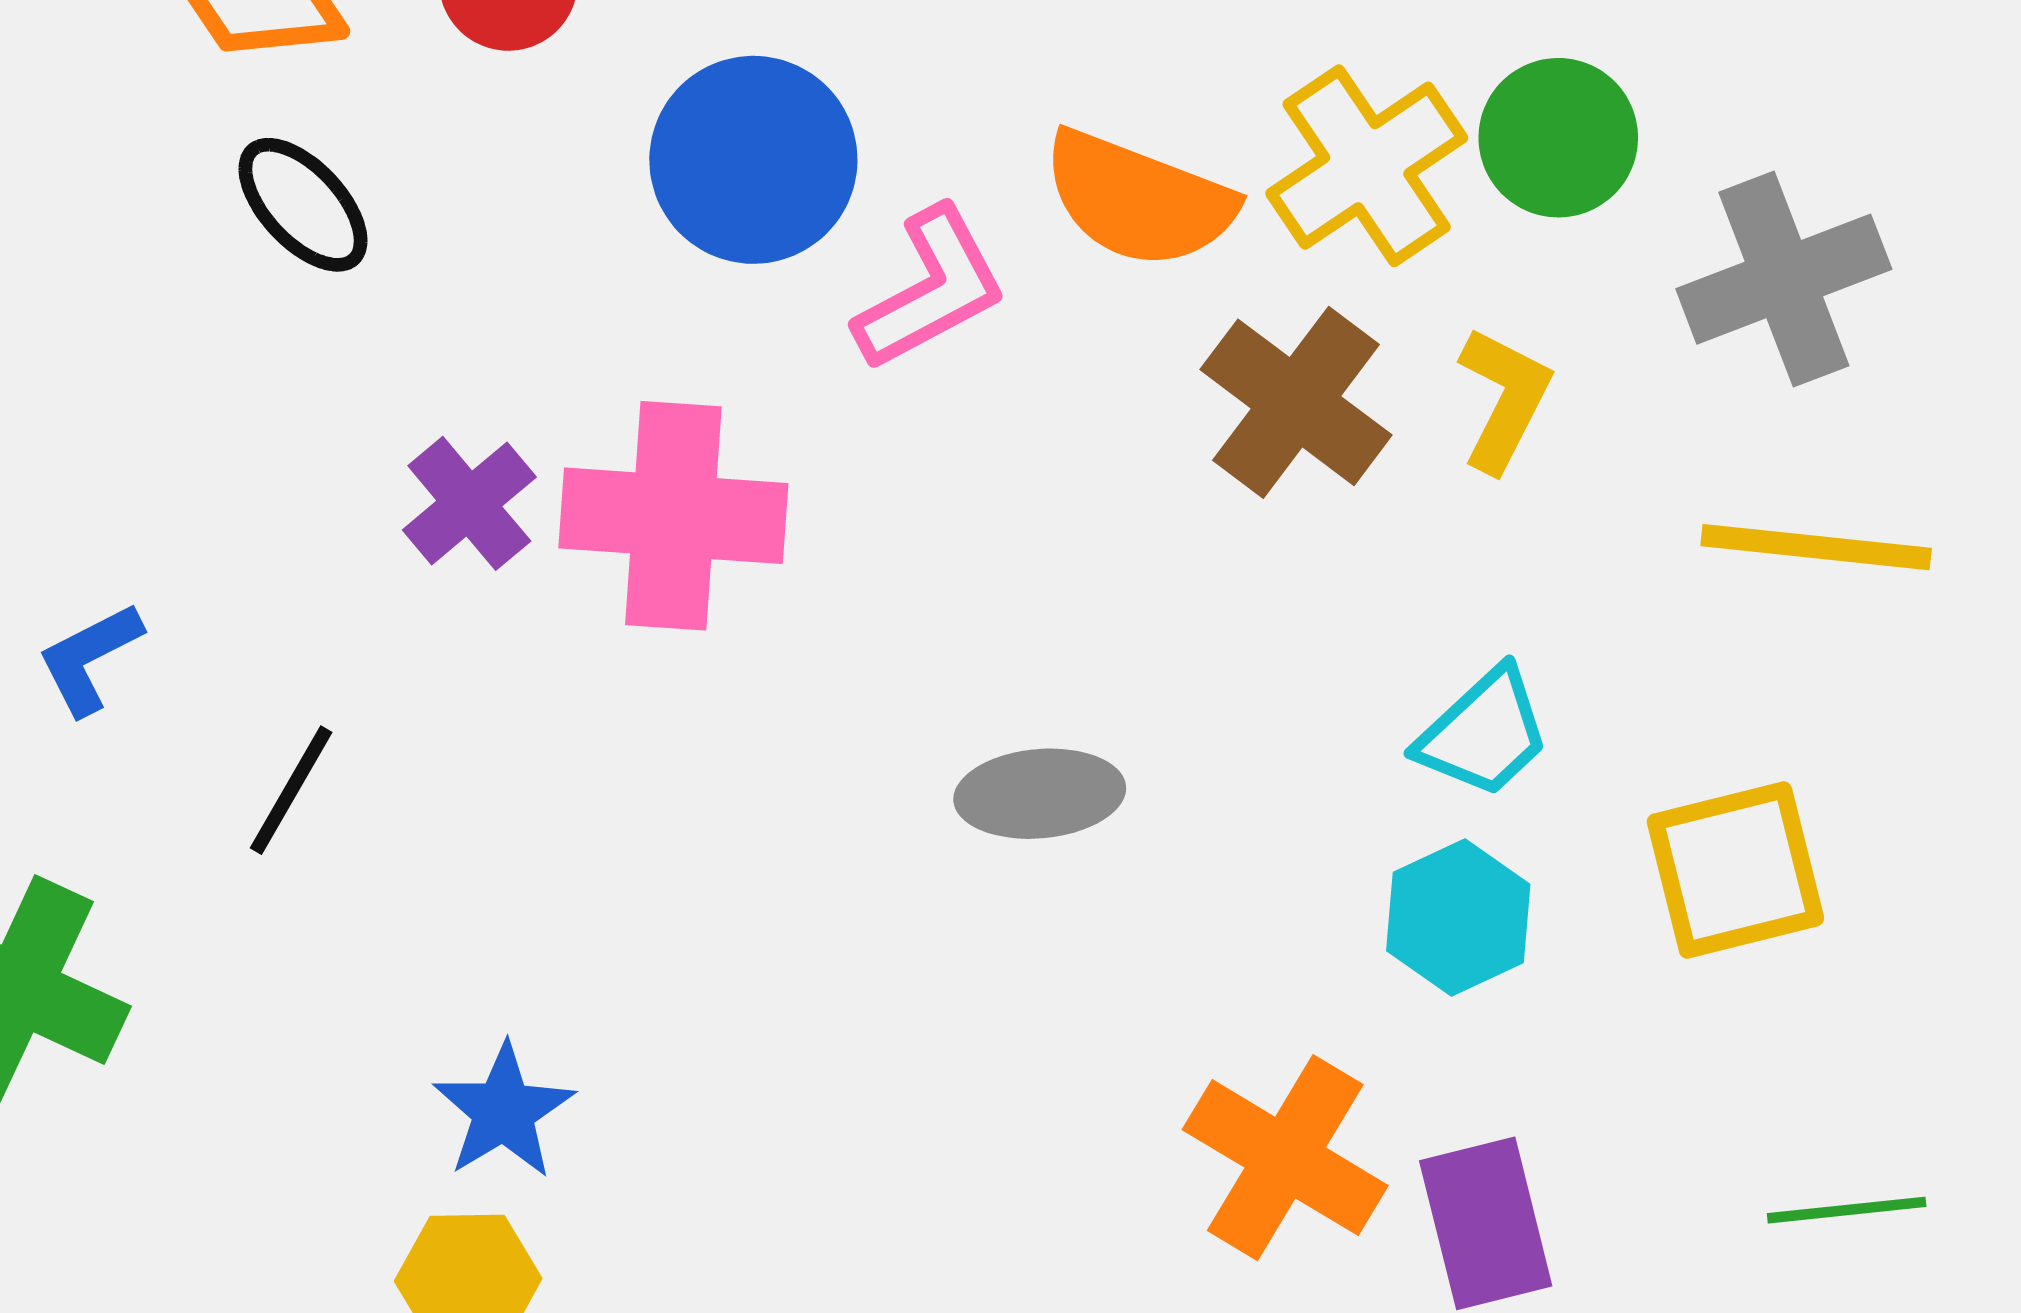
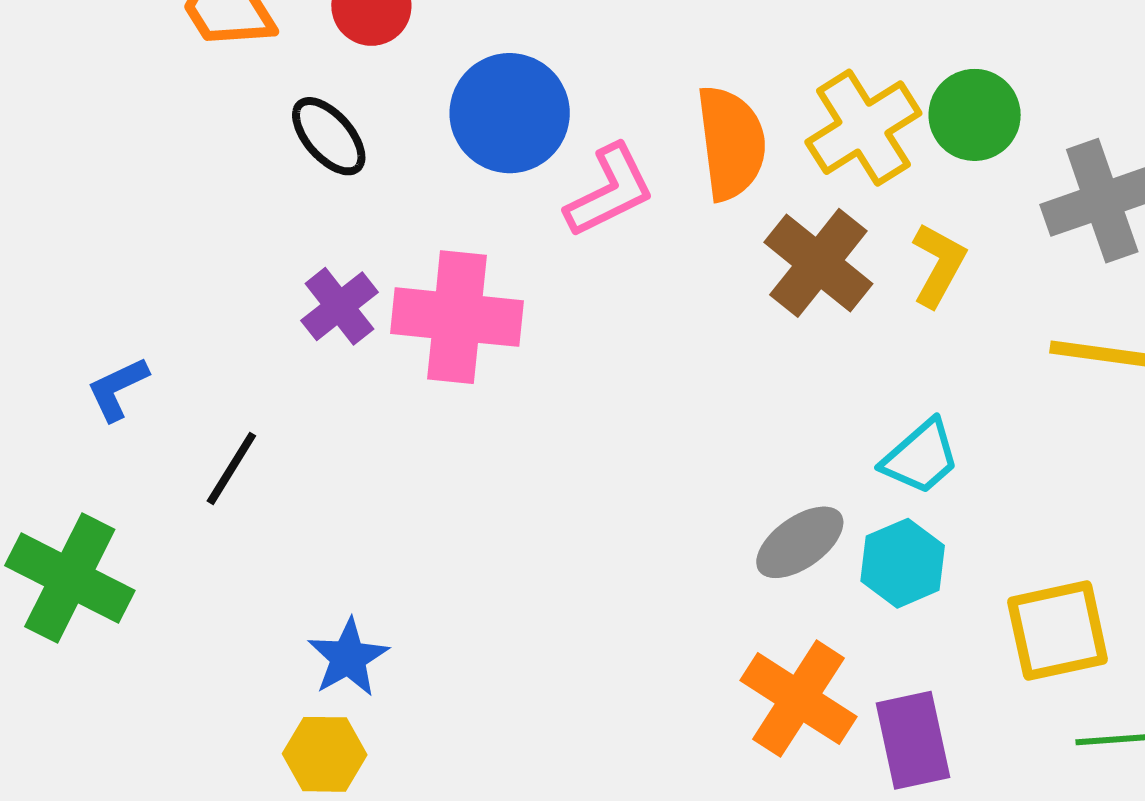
orange semicircle: (1138, 199) -> (731, 143), turned -120
black ellipse: (303, 205) -> (329, 136), moved
gray ellipse: (1040, 794) -> (800, 542), moved, turned -32
yellow square: (1735, 870) -> (1058, 631), moved

